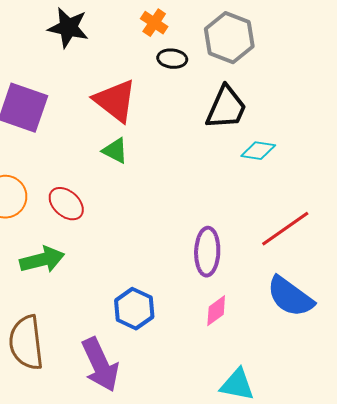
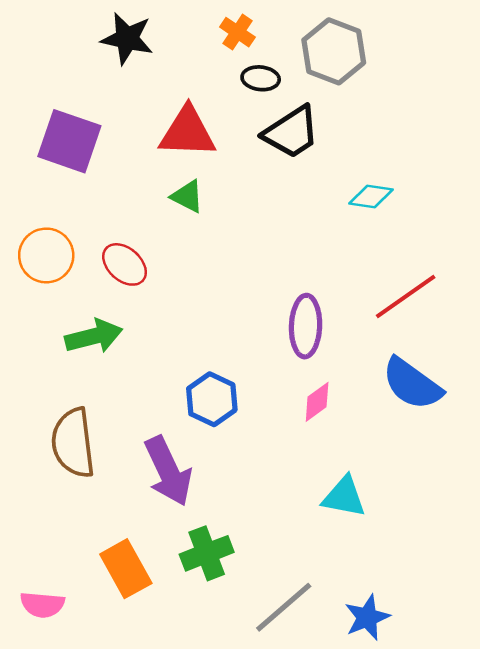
red triangle: (115, 101) -> (187, 132), turned -36
black trapezoid: (226, 108) -> (291, 132), moved, turned 33

